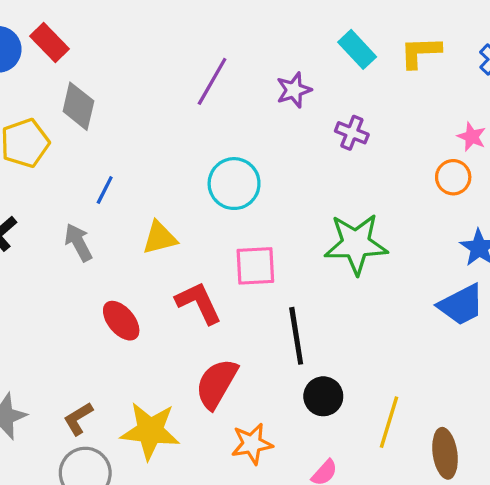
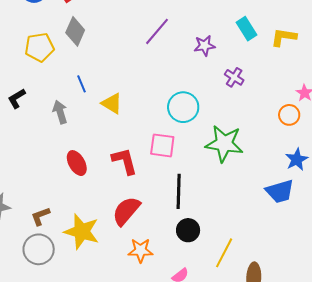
cyan circle: (234, 184) -> (183, 107), moved
blue line: (105, 190) -> (81, 84), turned -60
yellow triangle: (160, 238) -> (112, 104), moved, turned 35

